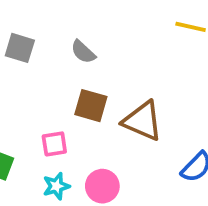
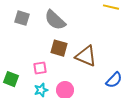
gray semicircle: (83, 52) -> (55, 20), size x1.6

